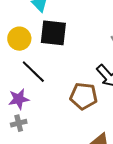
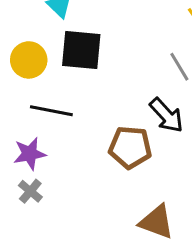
black line: (33, 72) -> (51, 111), turned -32
gray cross: (19, 123) -> (30, 191), turned -35

